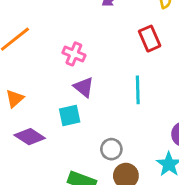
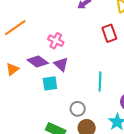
cyan line: (138, 90) -> (100, 81), moved
purple diamond: (30, 137) -> (38, 62), moved

